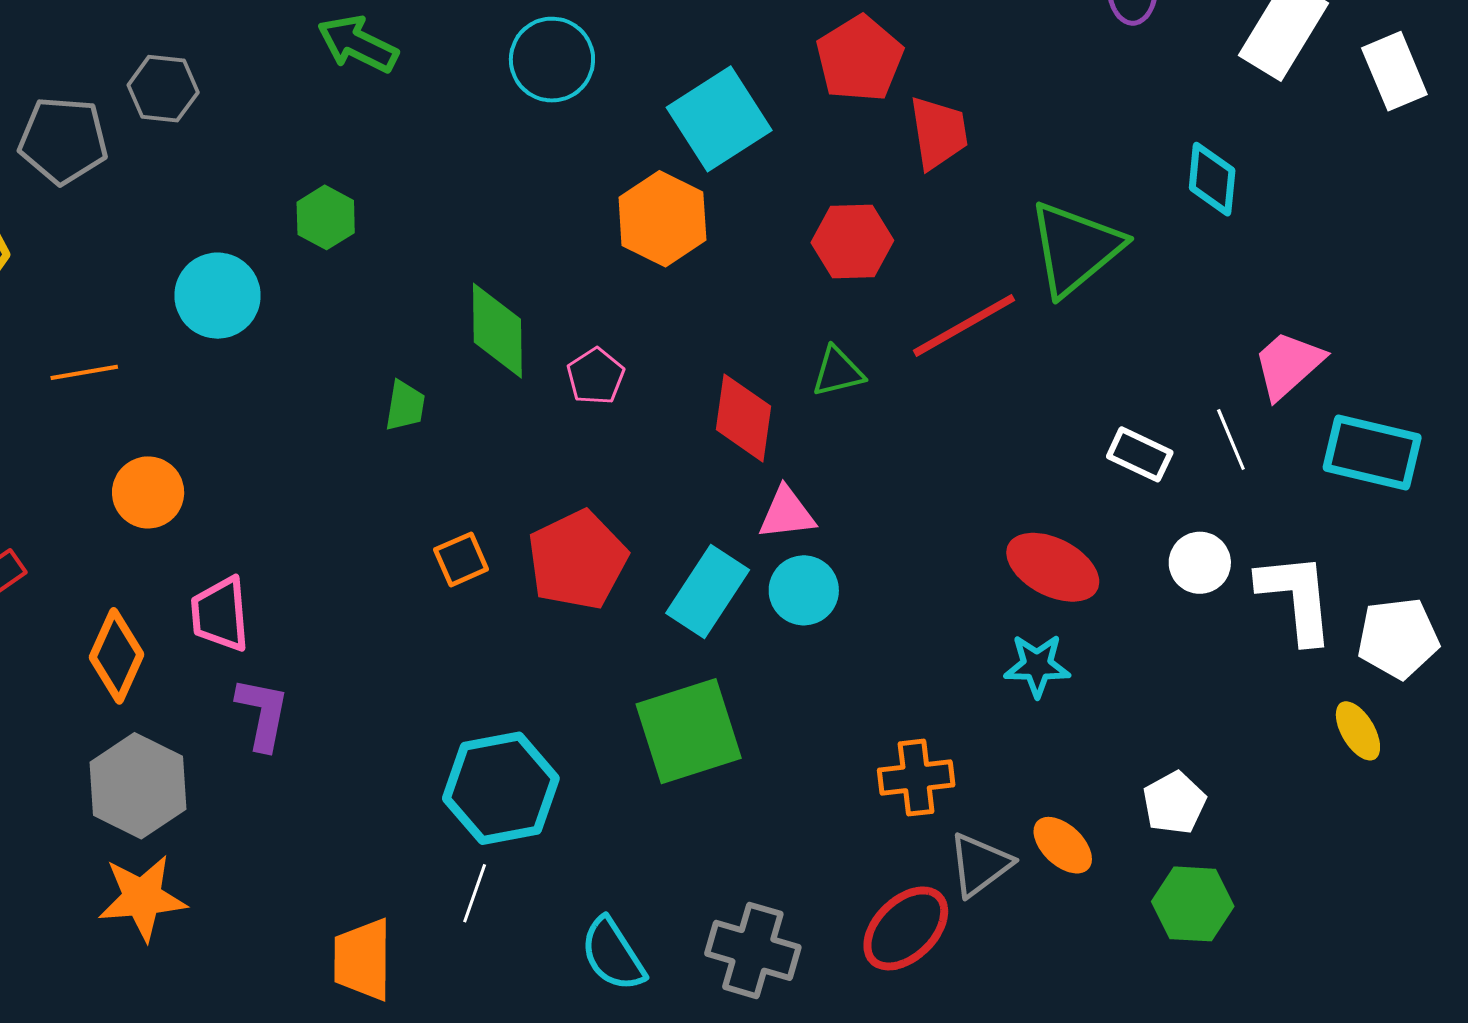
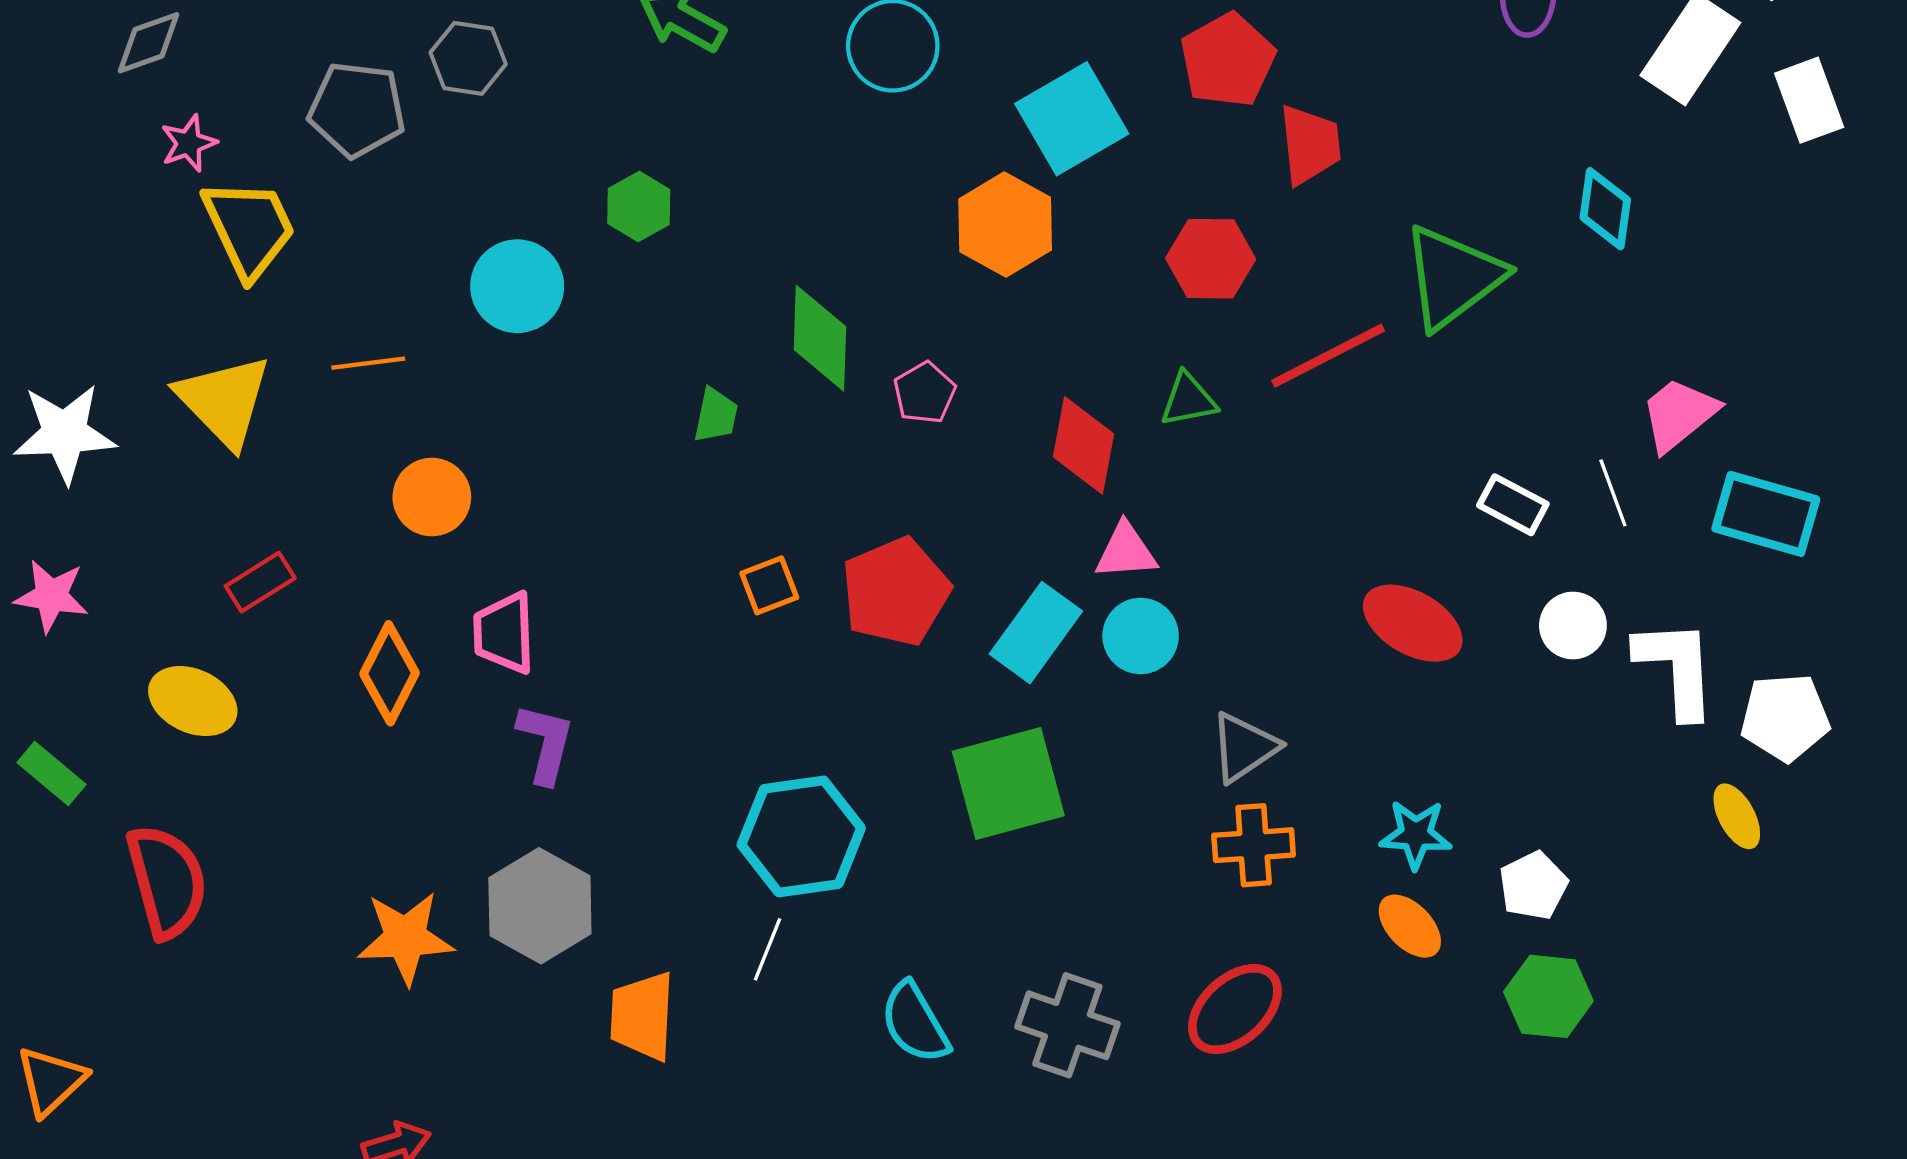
cyan star: (1037, 665) -> (1416, 834), moved
gray hexagon: (138, 786) -> (540, 906), moved
gray triangle: (980, 865) -> (1244, 747), moved

